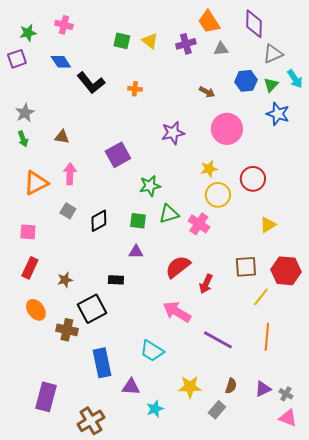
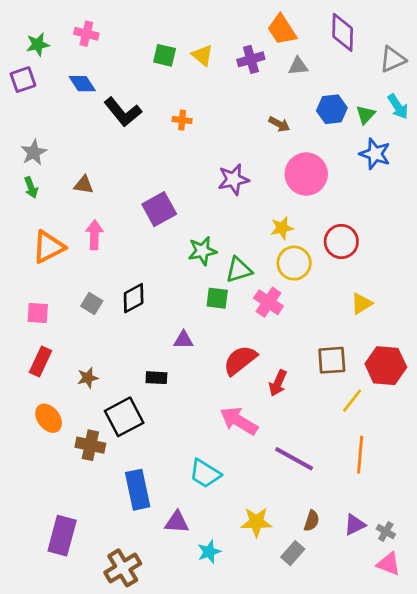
gray triangle: (273, 54) -> (393, 59), moved
gray square: (68, 211) -> (92, 304), moved
green triangle: (169, 214) -> (239, 270), moved
green square: (138, 221) -> (217, 298), moved

